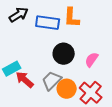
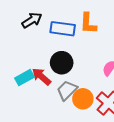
black circle: (64, 54) -> (62, 63), moved
red arrow: (25, 80) -> (41, 77), moved

